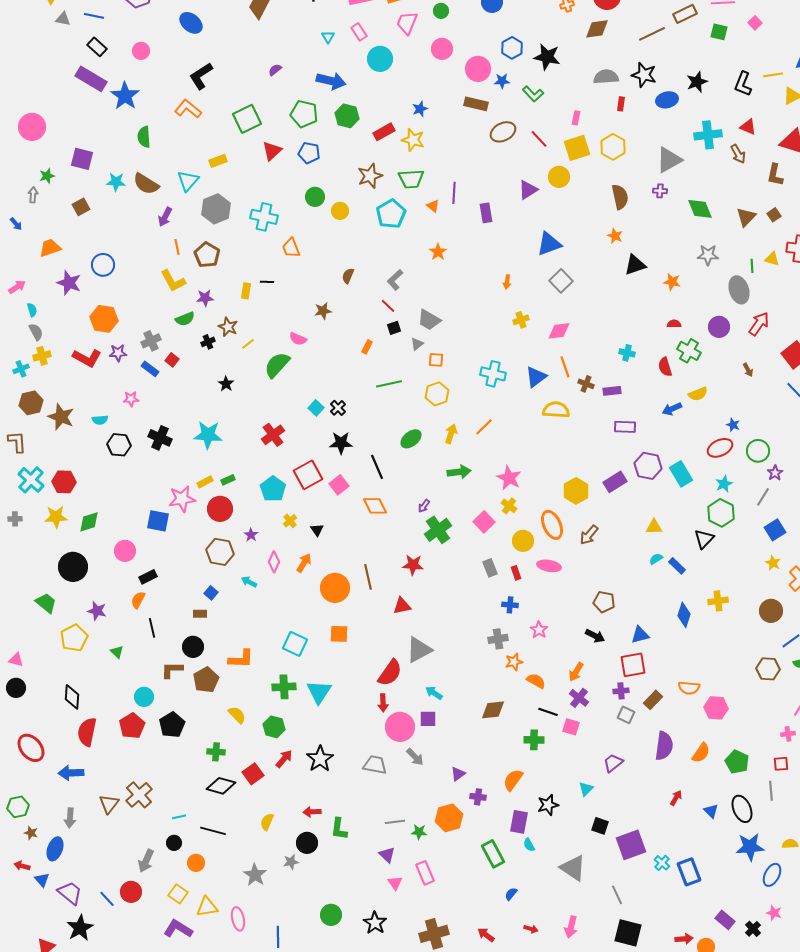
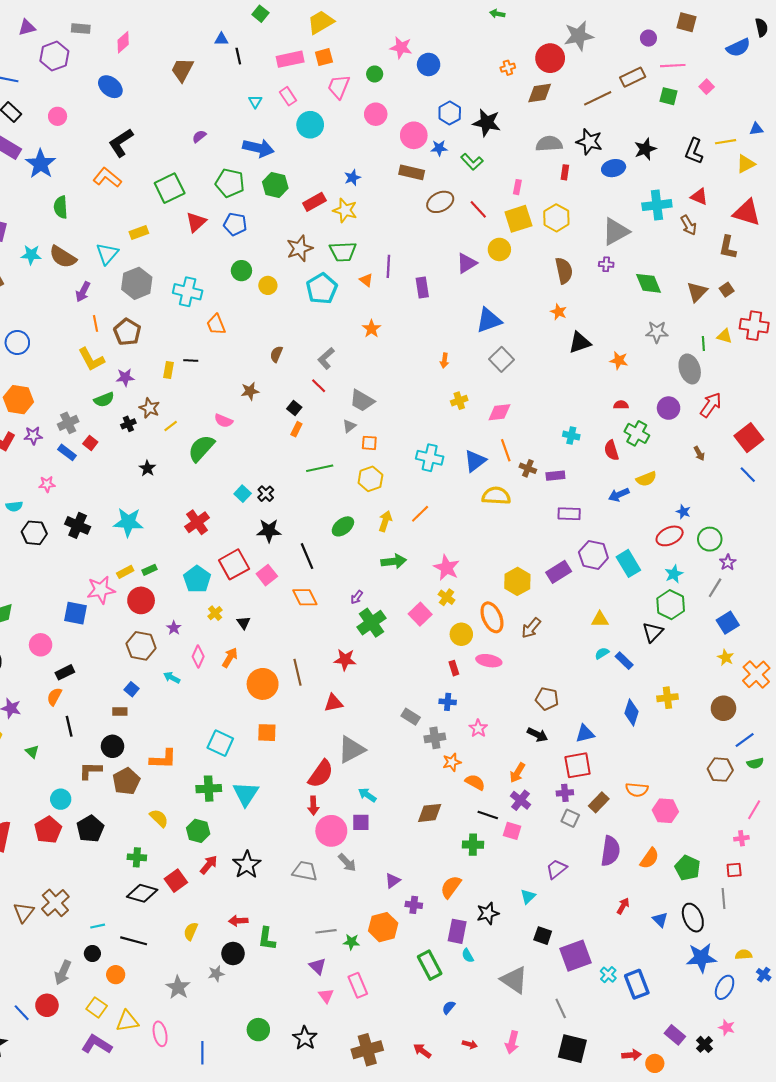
black square: (394, 328) -> (294, 408), moved, turned -32
gray rectangle: (490, 568) -> (411, 717), moved, turned -36

